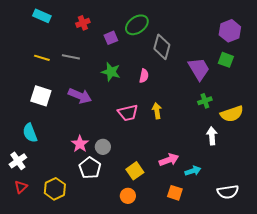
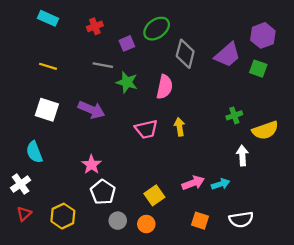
gray line: (71, 57) -> (103, 65), moved
purple trapezoid: (199, 69) -> (227, 55), moved, turned 80
pink semicircle: (144, 76) -> (165, 87), size x1.5
gray circle: (103, 147) -> (118, 221), moved
cyan arrow: (193, 171) -> (221, 184), moved
white semicircle: (228, 192) -> (241, 219), moved

